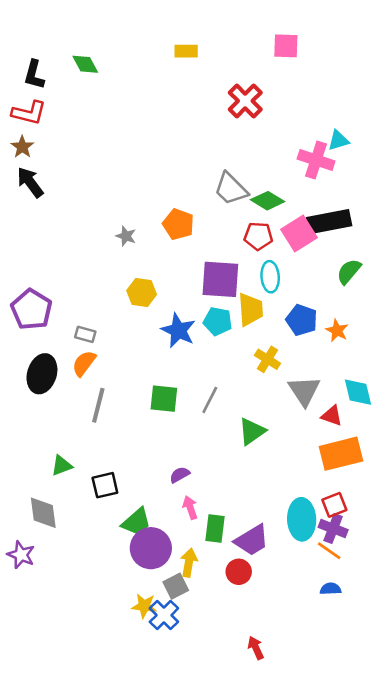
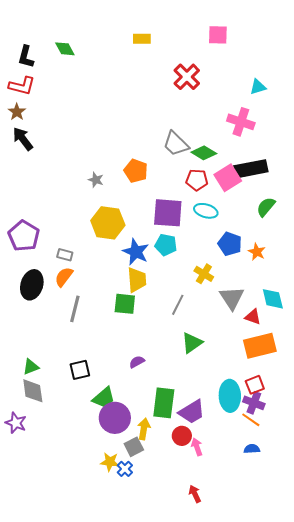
cyan triangle: (338, 140) -> (258, 87), moved
cyan ellipse: (270, 277) -> (206, 211), turned -70
yellow hexagon: (142, 292) -> (108, 223), size x1.5
yellow trapezoid: (250, 309) -> (137, 280), moved
gray line: (210, 400) -> (178, 305), moved
green triangle: (252, 431) -> (192, 343), moved
green triangle: (62, 466) -> (31, 367), moved
pink arrow: (190, 508) -> (197, 447), moved
green rectangle: (215, 528) -> (164, 403), size x1.4
blue cross: (164, 615) -> (125, 469), size x0.7

